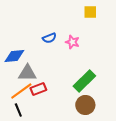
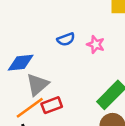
gray triangle: (27, 73) -> (37, 85), turned -42

